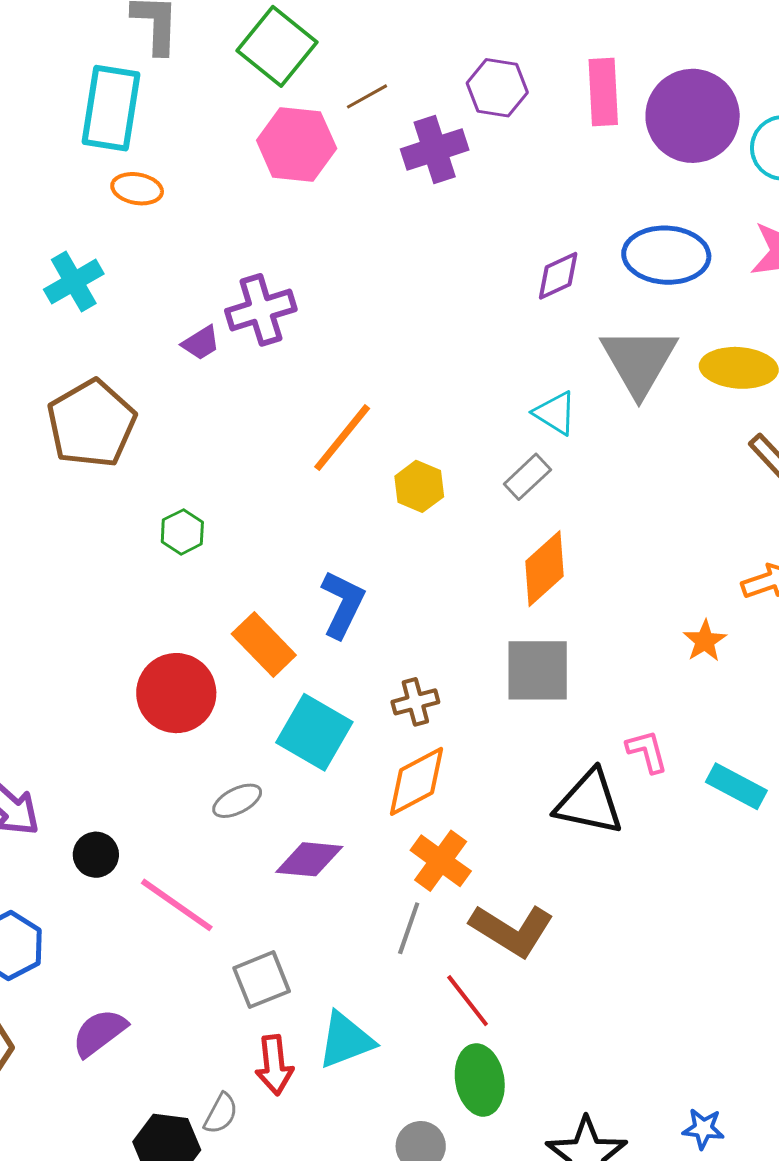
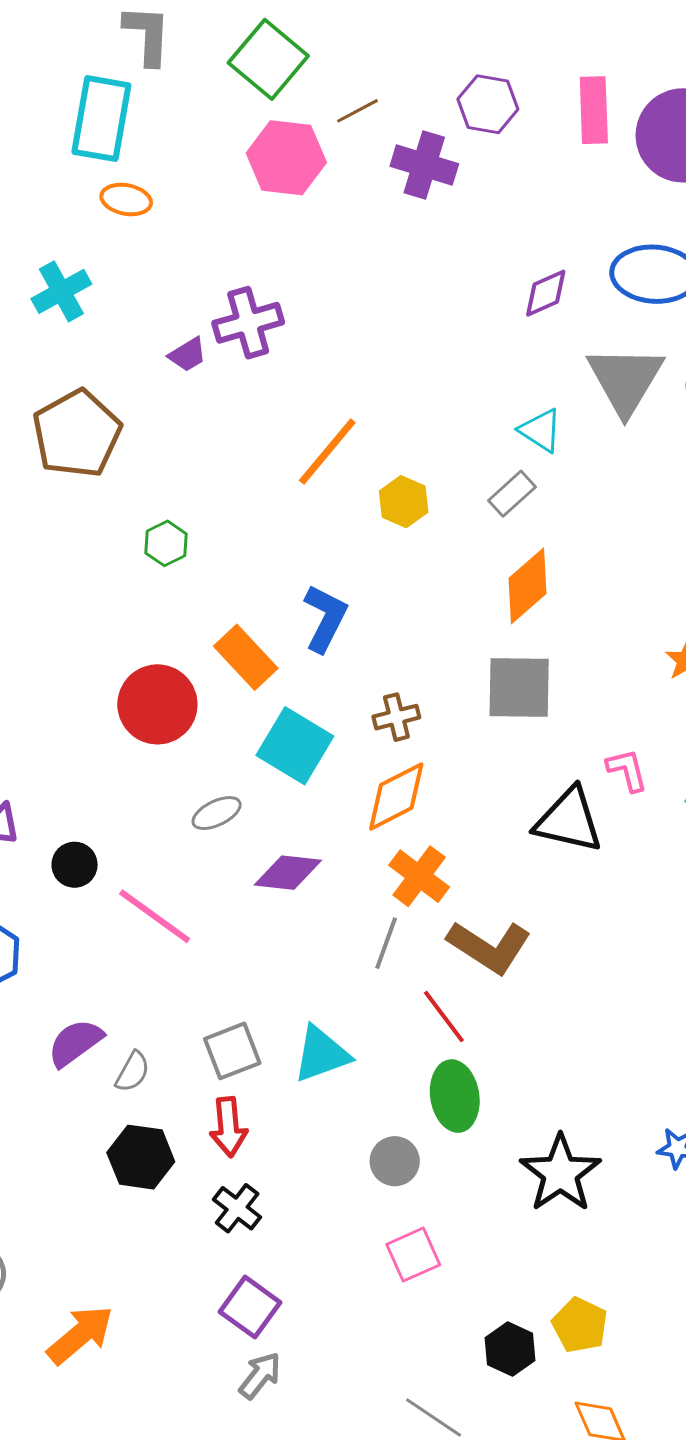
purple cross: (435, 150) -> (424, 165), turned 34
gray square: (262, 980) -> (232, 1051), moved
red arrow: (274, 1065) -> (228, 1127), moved
gray semicircle: (221, 1114) -> (133, 1072), moved

